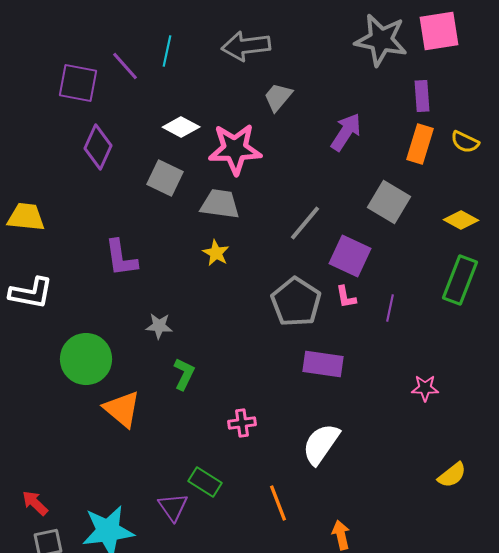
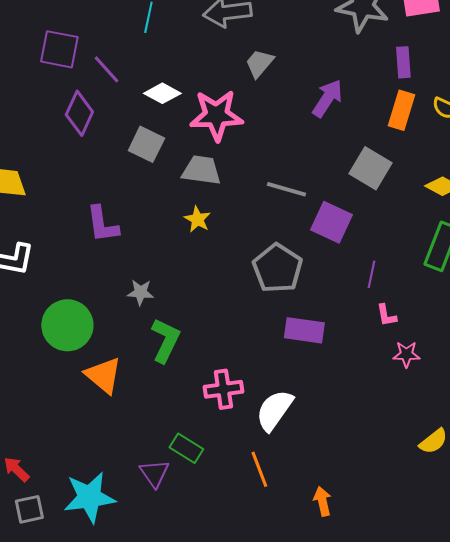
purple line: (125, 66) -> (106, 69), moved
gray line: (305, 223) -> (286, 189), turned 66
pink L-shape: (346, 297) -> (386, 315), moved
green L-shape: (184, 374) -> (165, 340), size x1.4
pink cross: (242, 423) -> (223, 389), size x1.4
white semicircle: (321, 444) -> (274, 410), moved

